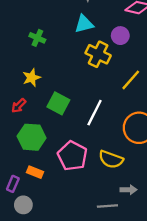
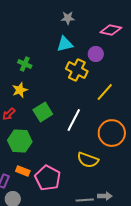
green cross: (37, 38) -> (25, 64), moved
green square: (58, 103) -> (43, 112), turned 30
pink pentagon: (72, 156) -> (48, 178), moved
gray arrow: (128, 190) -> (105, 196), moved

